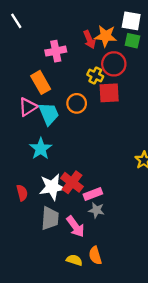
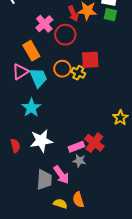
pink cross: (56, 51) -> (44, 24), turned -30
red circle: (114, 64) -> (65, 35), moved
yellow cross: (95, 75) -> (78, 73), moved
red cross: (72, 182) -> (94, 143), moved
gray trapezoid: (50, 218) -> (44, 180), moved

